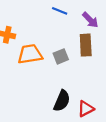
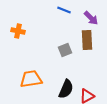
orange trapezoid: (30, 54) -> (31, 79), moved

